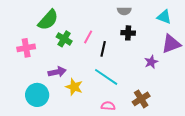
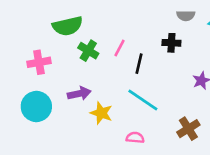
gray semicircle: (124, 11) -> (186, 16), moved
green semicircle: (48, 20) -> (68, 26), turned 35
cyan circle: (37, 95) -> (36, 106), moved
pink semicircle: (108, 106) -> (135, 138), moved

